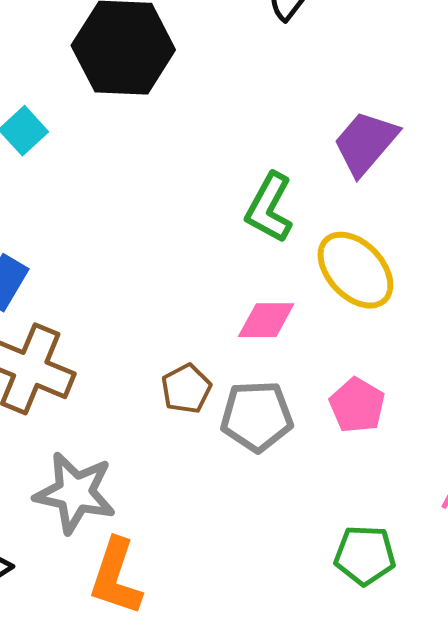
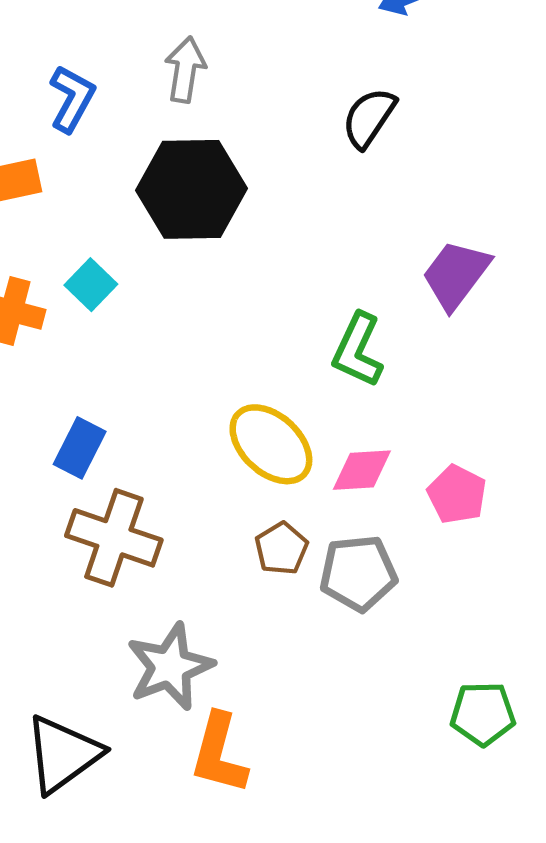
yellow ellipse: (355, 270) -> (271, 444), moved
pink pentagon: (357, 405) -> (457, 494), moved
gray star: (75, 493) -> (170, 667), turned -30

